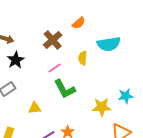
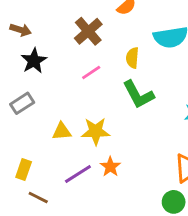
green L-shape: (65, 89) -> (138, 95), moved
yellow star: (102, 107) -> (96, 131), moved

